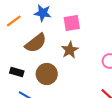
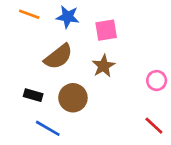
orange line: (14, 21) -> (29, 14), moved, turned 56

